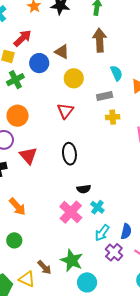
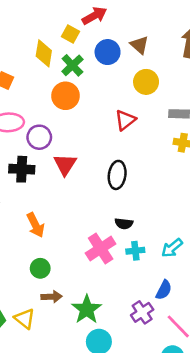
green cross: (15, 80) -> (72, 65), turned -30
orange circle: (18, 116) -> (65, 96), moved
cyan cross: (97, 207) -> (135, 251), turned 32
cyan arrow: (102, 233) -> (172, 248), moved
green circle: (14, 240) -> (40, 268), moved
brown arrow: (44, 267) -> (52, 297), moved, turned -63

